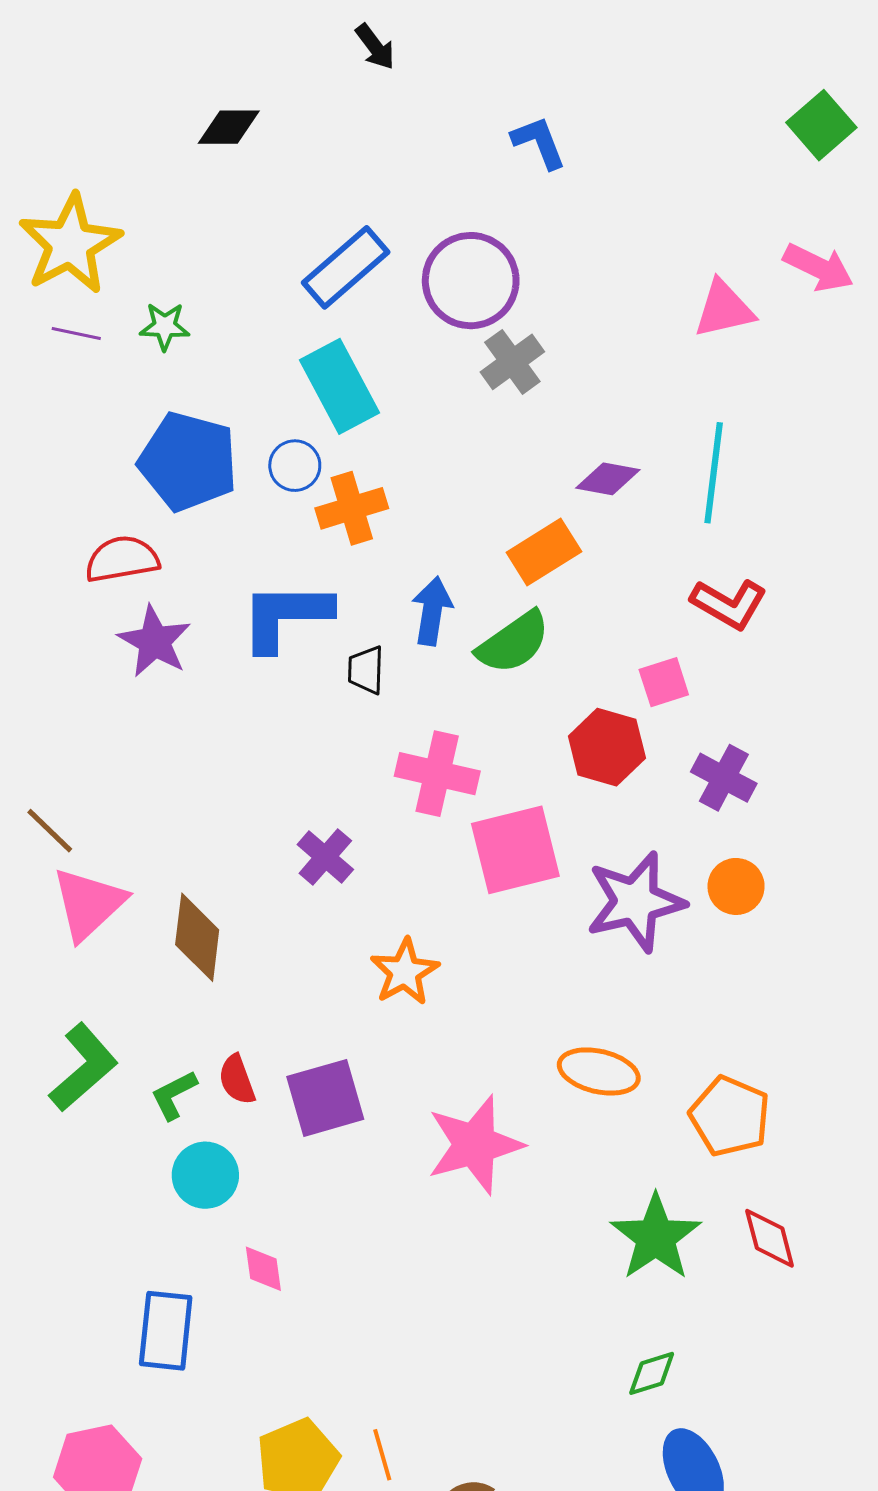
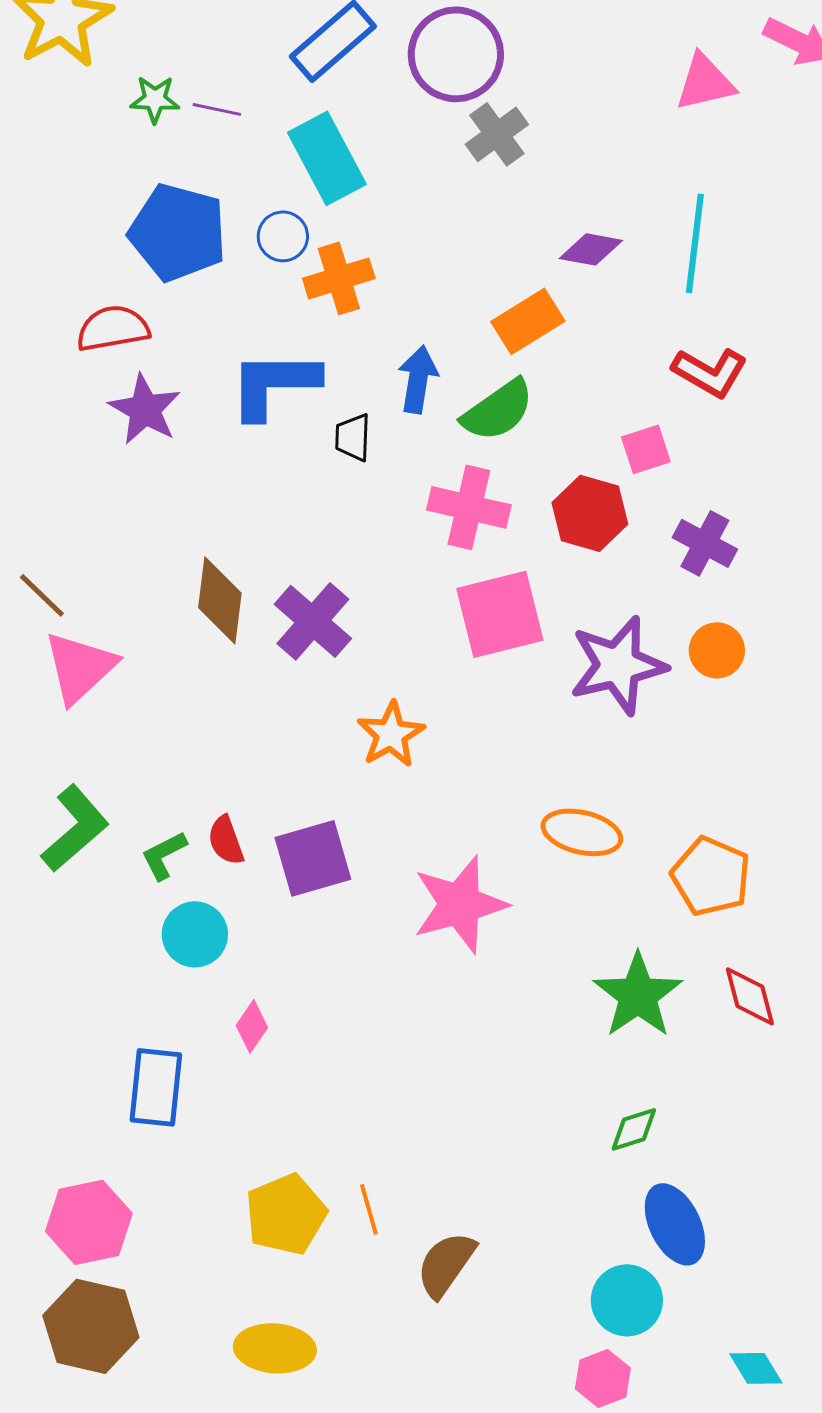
purple line: (76, 333) -> (217, 109), moved
pink cross: (437, 774) -> (469, 507), moved
purple cross: (325, 857) -> (313, 621), size x1.4
brown diamond: (197, 937) -> (220, 600), moved
pink diamond: (263, 1269) -> (252, 1026), turned 42

